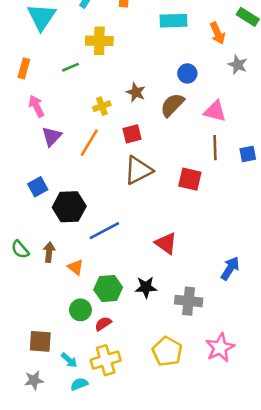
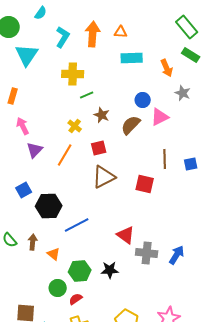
green line: (70, 67) -> (87, 95), moved
yellow cross: (102, 106) -> (75, 126), turned -32
pink triangle: (215, 111) -> (160, 117), moved, turned -42
gray cross: (189, 301) -> (147, 253), moved

